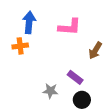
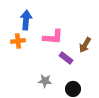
pink L-shape: (70, 27) -> (53, 37), moved
purple rectangle: (75, 77) -> (66, 58), moved

